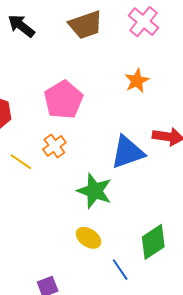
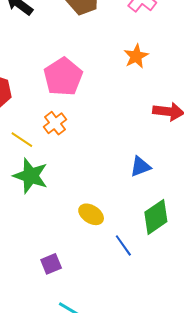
blue triangle: (127, 152) -> (140, 167), moved, size x0.6
green star: (94, 191) -> (31, 176), moved

